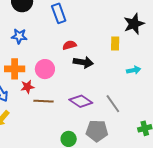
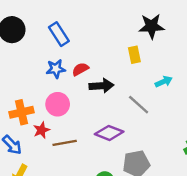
black star: (134, 24) -> (151, 26), turned 30
blue star: (19, 36) -> (56, 69), moved
gray line: (113, 104) -> (139, 105), moved

